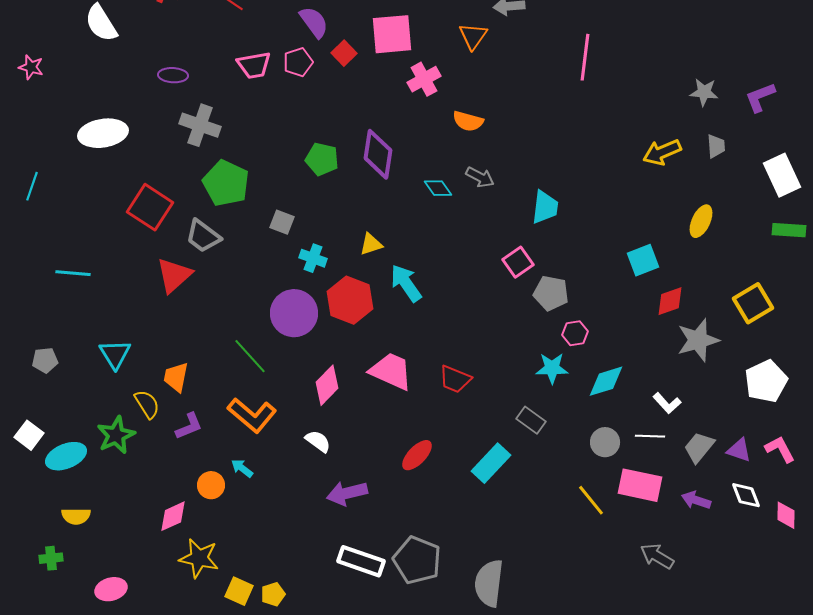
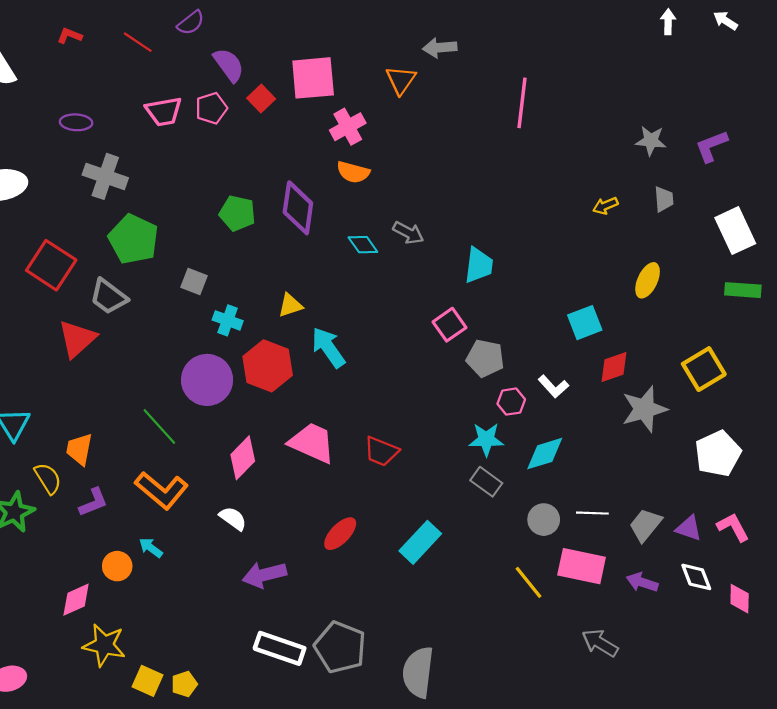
orange semicircle: (468, 121) -> (353, 172), moved
yellow arrow: (662, 152) -> (605, 206), size x0.6
white L-shape: (667, 403) -> (553, 386), moved
gray rectangle: (531, 420) -> (486, 482), moved

